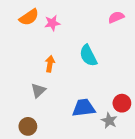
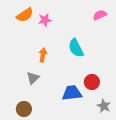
red circle: (122, 103) -> (92, 82), moved
gray star: (109, 121) -> (104, 106), moved

